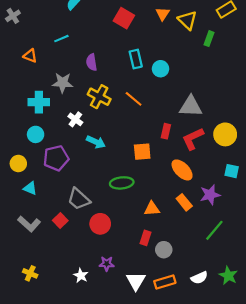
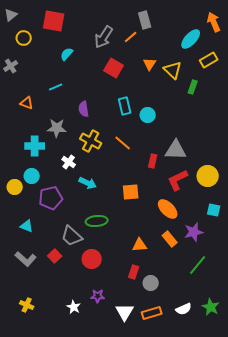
red rectangle: (166, 131) -> (153, 161), moved
yellow circle: (18, 164) -> (15, 187), moved
green ellipse: (122, 183) -> (97, 221), moved

